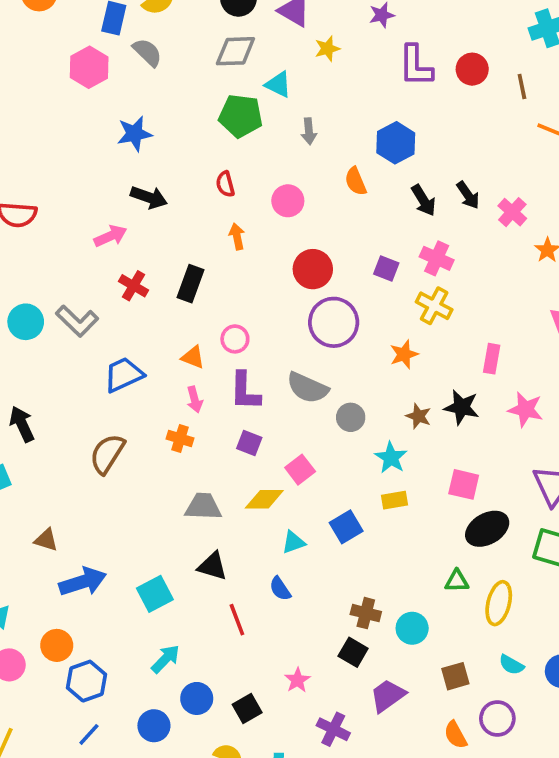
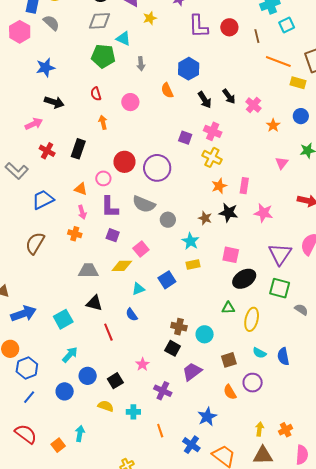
red circle: (313, 269) -> (124, 162), moved
orange star: (404, 354) -> (219, 186), moved

